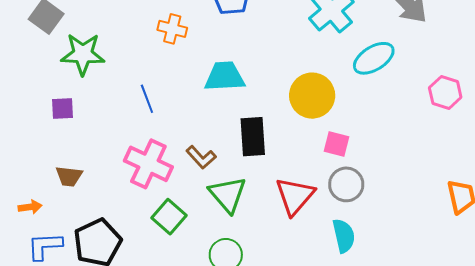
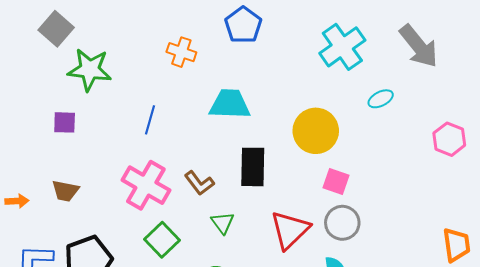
cyan ellipse: (374, 58) -> (381, 99), size x0.6
blue line: (147, 99) -> (150, 120), turned 32
green triangle: (228, 195) -> (223, 223), size x0.6
orange arrow: (30, 207) -> (17, 201), moved

